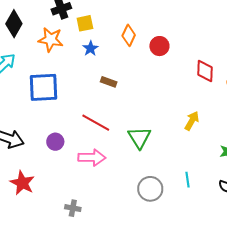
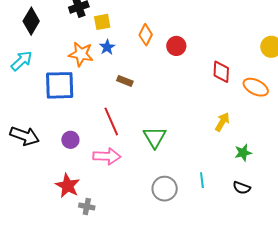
orange star: (51, 40) -> (81, 54), moved
yellow arrow: (192, 121) -> (222, 122), moved
red line: (96, 123) -> (111, 121), turned 36
red star: (22, 183) -> (68, 186), moved

